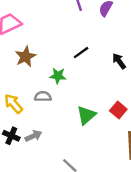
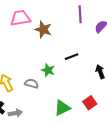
brown star: (25, 57) -> (43, 29), moved, turned 30
red square: (118, 110) -> (90, 103), moved

